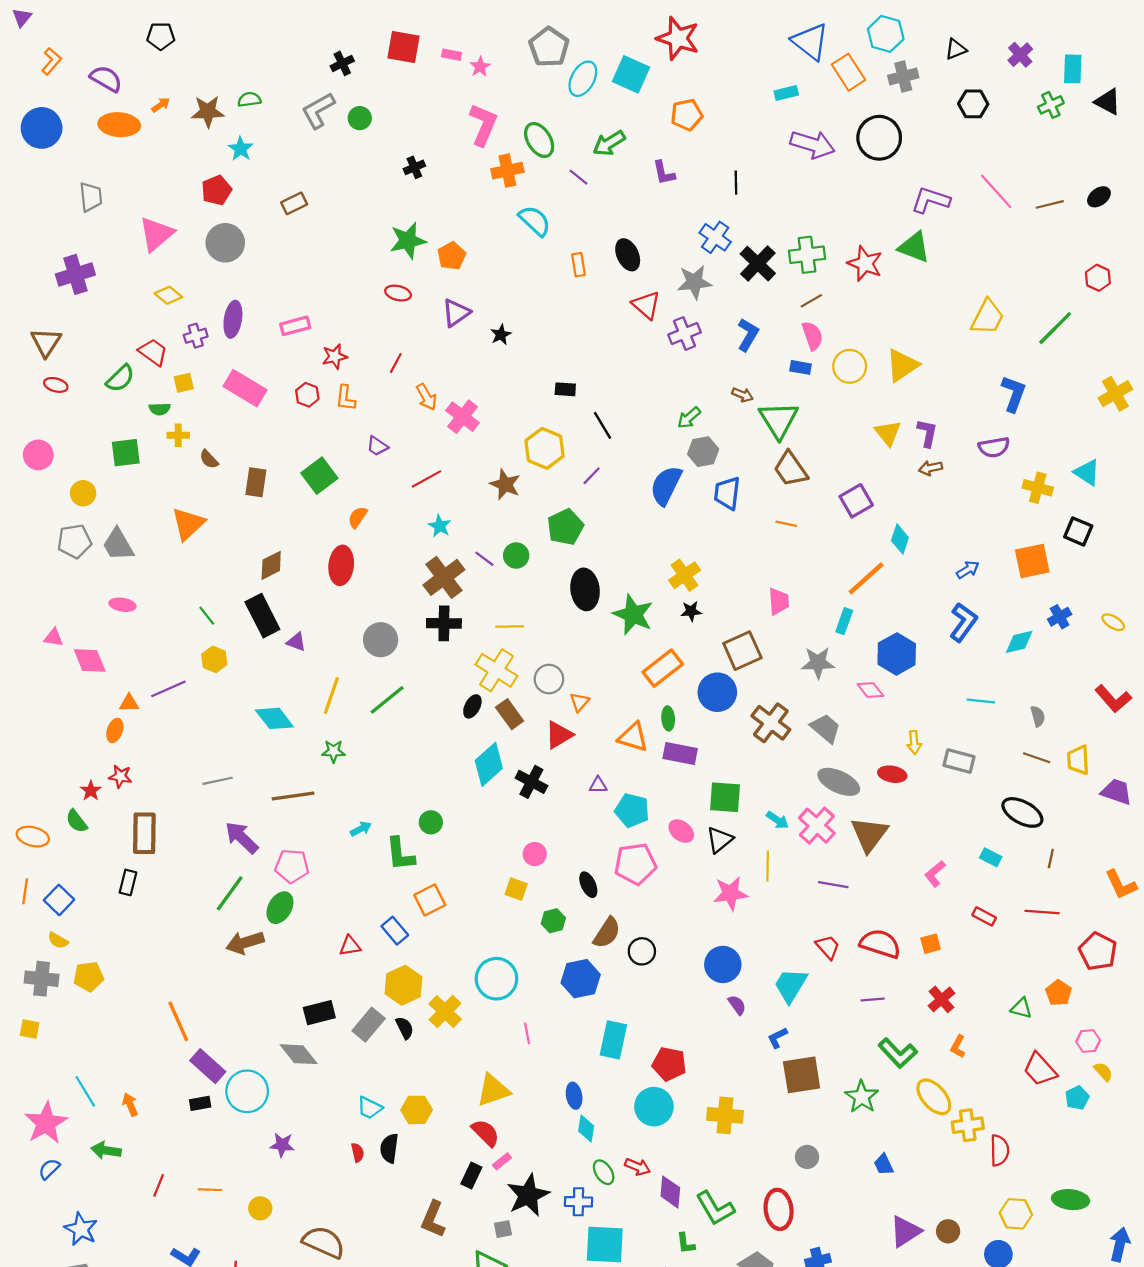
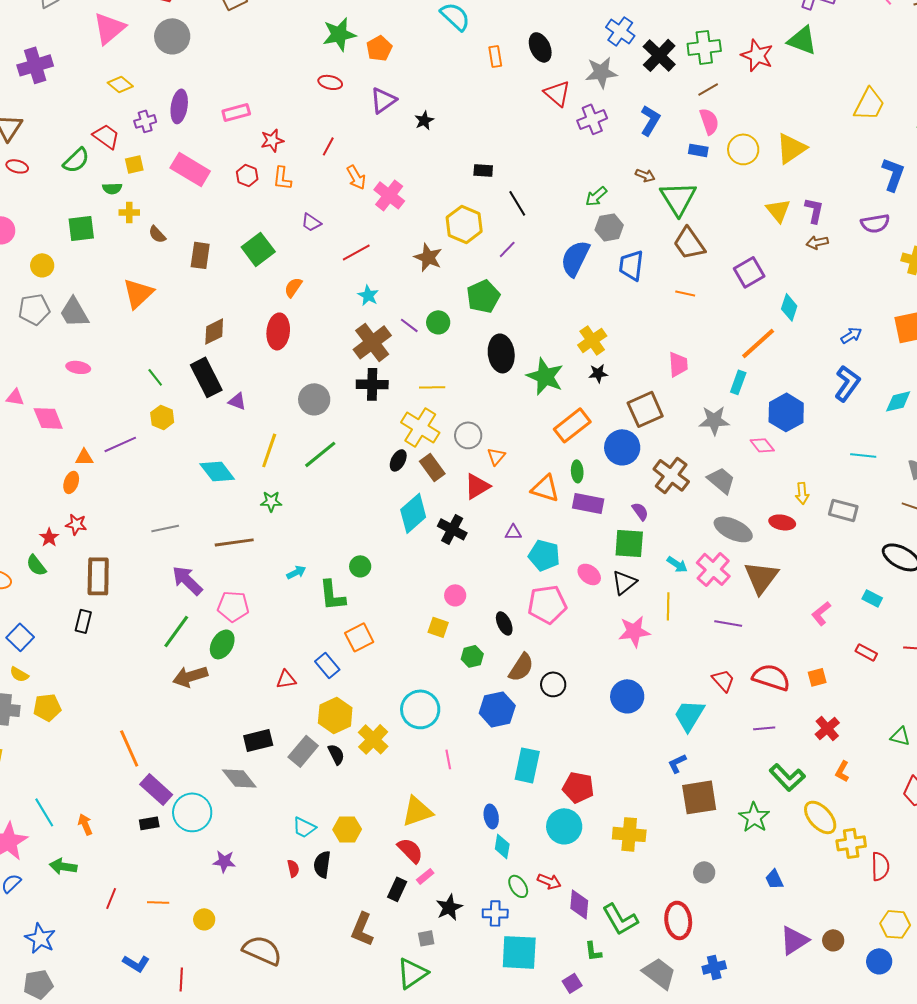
purple semicircle: (737, 1005) -> (640, 511), moved
black star: (528, 1195) -> (449, 907), size x0.7

